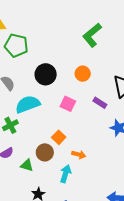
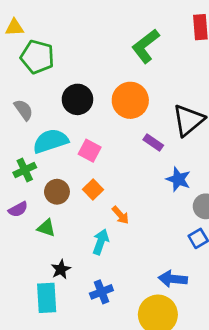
orange circle: (83, 74) -> (130, 100), size x1.6
pink square: (68, 104) -> (90, 151), moved
brown circle: (45, 152) -> (57, 192), moved
orange arrow: (79, 155) -> (120, 215), turned 32

